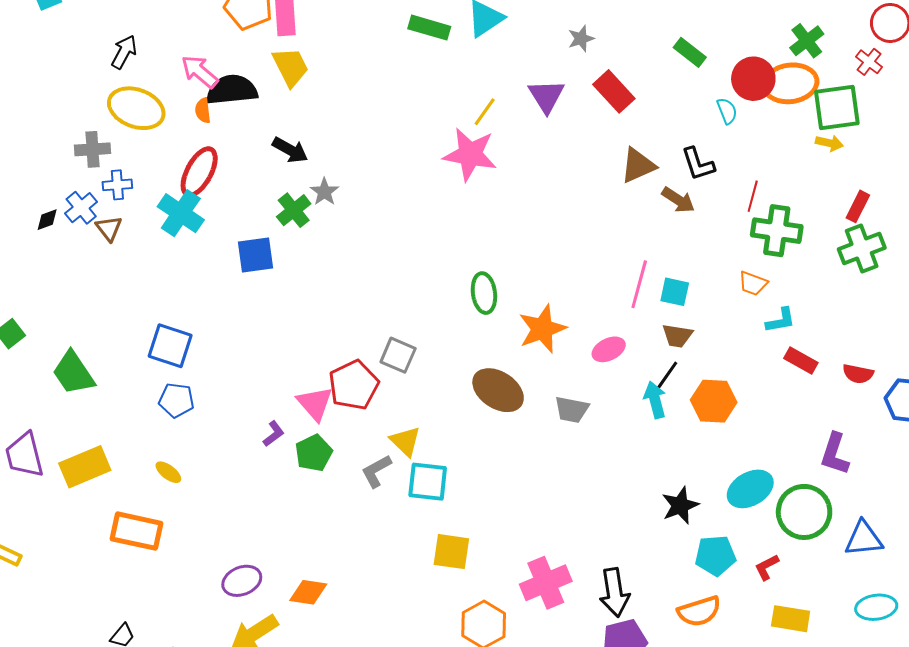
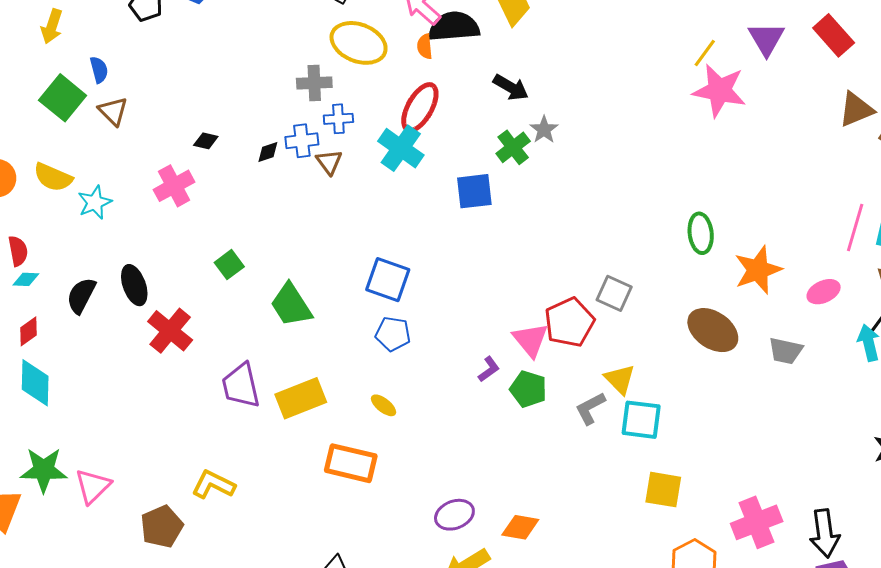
pink star: (470, 154) -> (719, 91), moved
blue cross: (81, 208) -> (302, 141), turned 32
green pentagon: (314, 453) -> (528, 389), turned -30

